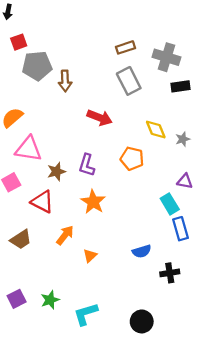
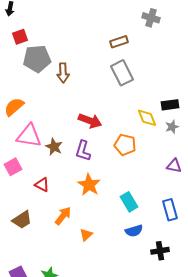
gray cross: (166, 57) -> (151, 18), moved, size x0.7
black rectangle: (181, 86) -> (170, 105), moved
red arrow: (100, 118) -> (90, 121), moved
brown star: (56, 172) -> (54, 147), moved, turned -30
red triangle: (42, 202) -> (42, 185), size x0.7
cyan rectangle: (170, 204) -> (129, 202), moved

